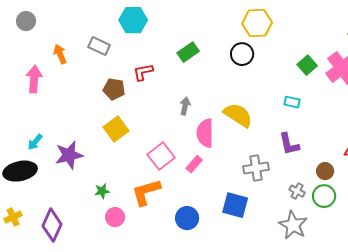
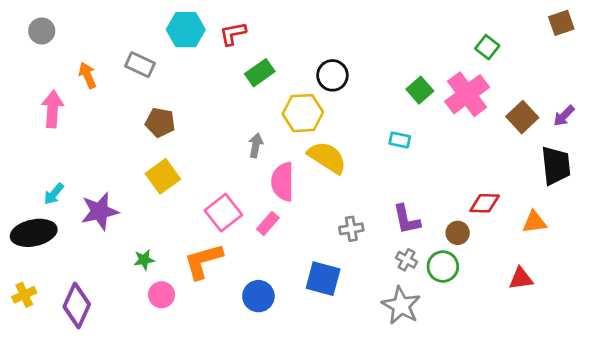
yellow hexagon: (257, 23) -> (303, 113), moved
red L-shape: (143, 72) -> (233, 34), moved
purple L-shape: (289, 144) -> (406, 219), moved
gray cross: (256, 168) -> (351, 229), size x0.7
brown circle: (325, 171) -> (458, 233), moved

